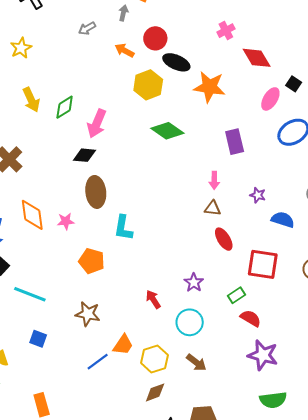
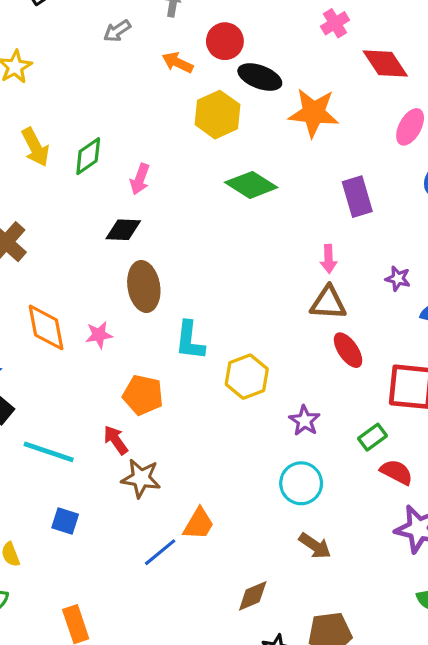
pink arrow: (97, 123) -> (140, 179), size x0.7
brown triangle: (213, 208) -> (328, 303), size x1.4
red arrow: (153, 299) -> (116, 440), moved
yellow hexagon: (154, 359) -> (247, 377), moved

